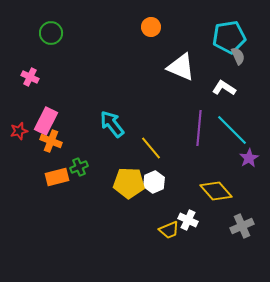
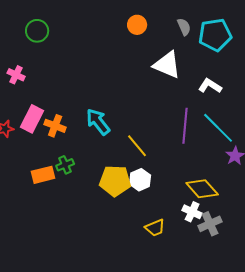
gray semicircle: (238, 56) -> (184, 27), moved
orange cross: (51, 141) -> (55, 126), moved
white cross: (188, 220) -> (192, 212), moved
gray cross: (242, 226) -> (210, 224), moved

